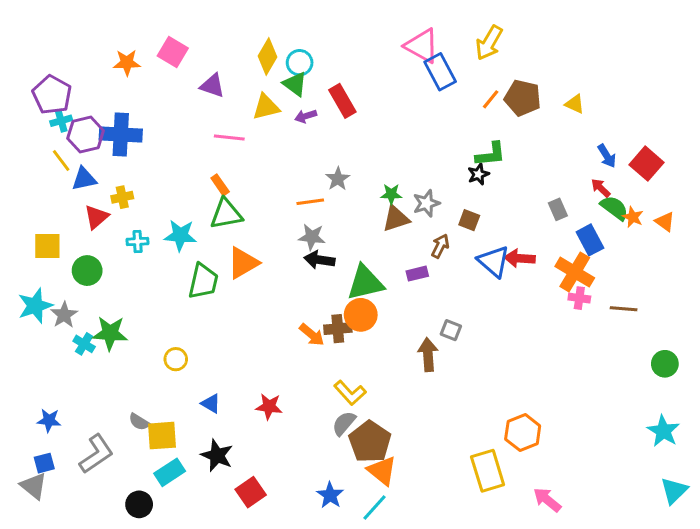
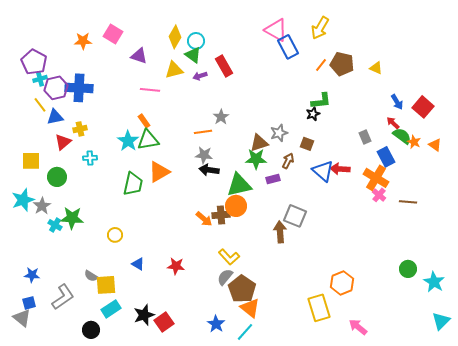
green star: (391, 194) -> (256, 159), moved, size x1.5
cyan star: (180, 235) -> (128, 141), moved, turned 30
pink cross: (579, 298) -> (379, 195), turned 32
gray square: (451, 330) -> (295, 216), size x1.6
green circle: (665, 364) -> (408, 269), moved
black star: (217, 455) -> (144, 315), moved, turned 30

